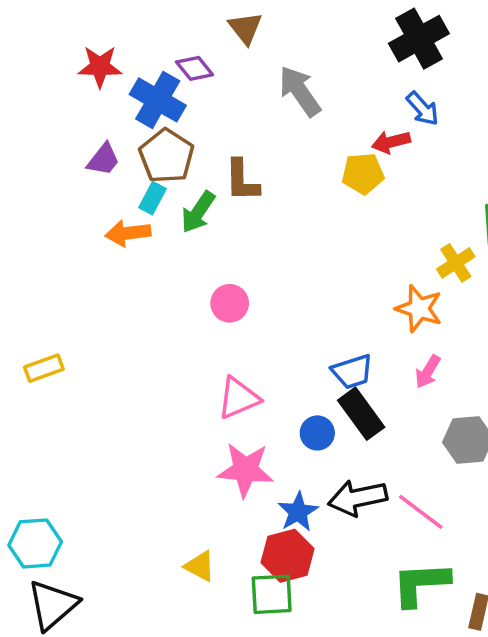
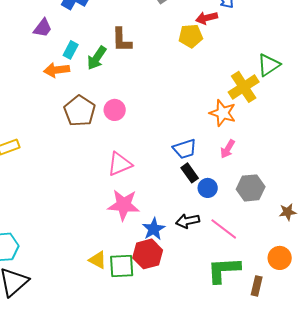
brown pentagon: (167, 156) -> (80, 111), moved
yellow cross: (456, 263) -> (244, 87), size x1.4
black rectangle: (361, 414) -> (190, 173), size x0.7
blue circle: (317, 433) -> (208, 188), moved
black arrow: (358, 498) -> (188, 221), size x0.7
green square: (272, 594) -> (122, 266), moved

